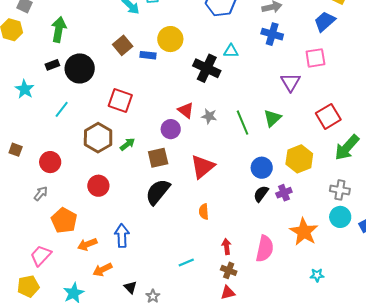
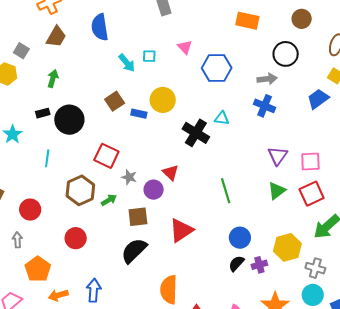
green arrow: (59, 29) -> (53, 79), size x0.7
pink square: (315, 58) -> (310, 162), moved
cyan line: (62, 109) -> (47, 158), turned -36
gray star: (209, 116) -> (129, 177), moved
green triangle: (272, 118) -> (277, 191), moved
yellow hexagon: (299, 159) -> (287, 247), moved
gray arrow: (41, 194) -> (17, 240), turned -49
orange semicircle: (204, 212) -> (169, 290), moved, size x1.8

